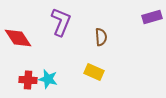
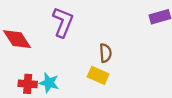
brown semicircle: (101, 37) -> (105, 53), moved

